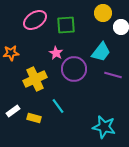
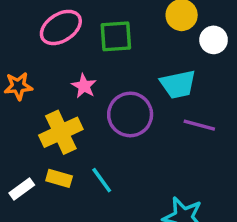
cyan trapezoid: (101, 52) -> (178, 84), turned 40
pink star: (56, 53) -> (84, 86), moved
yellow rectangle: (34, 118) -> (59, 178), moved

